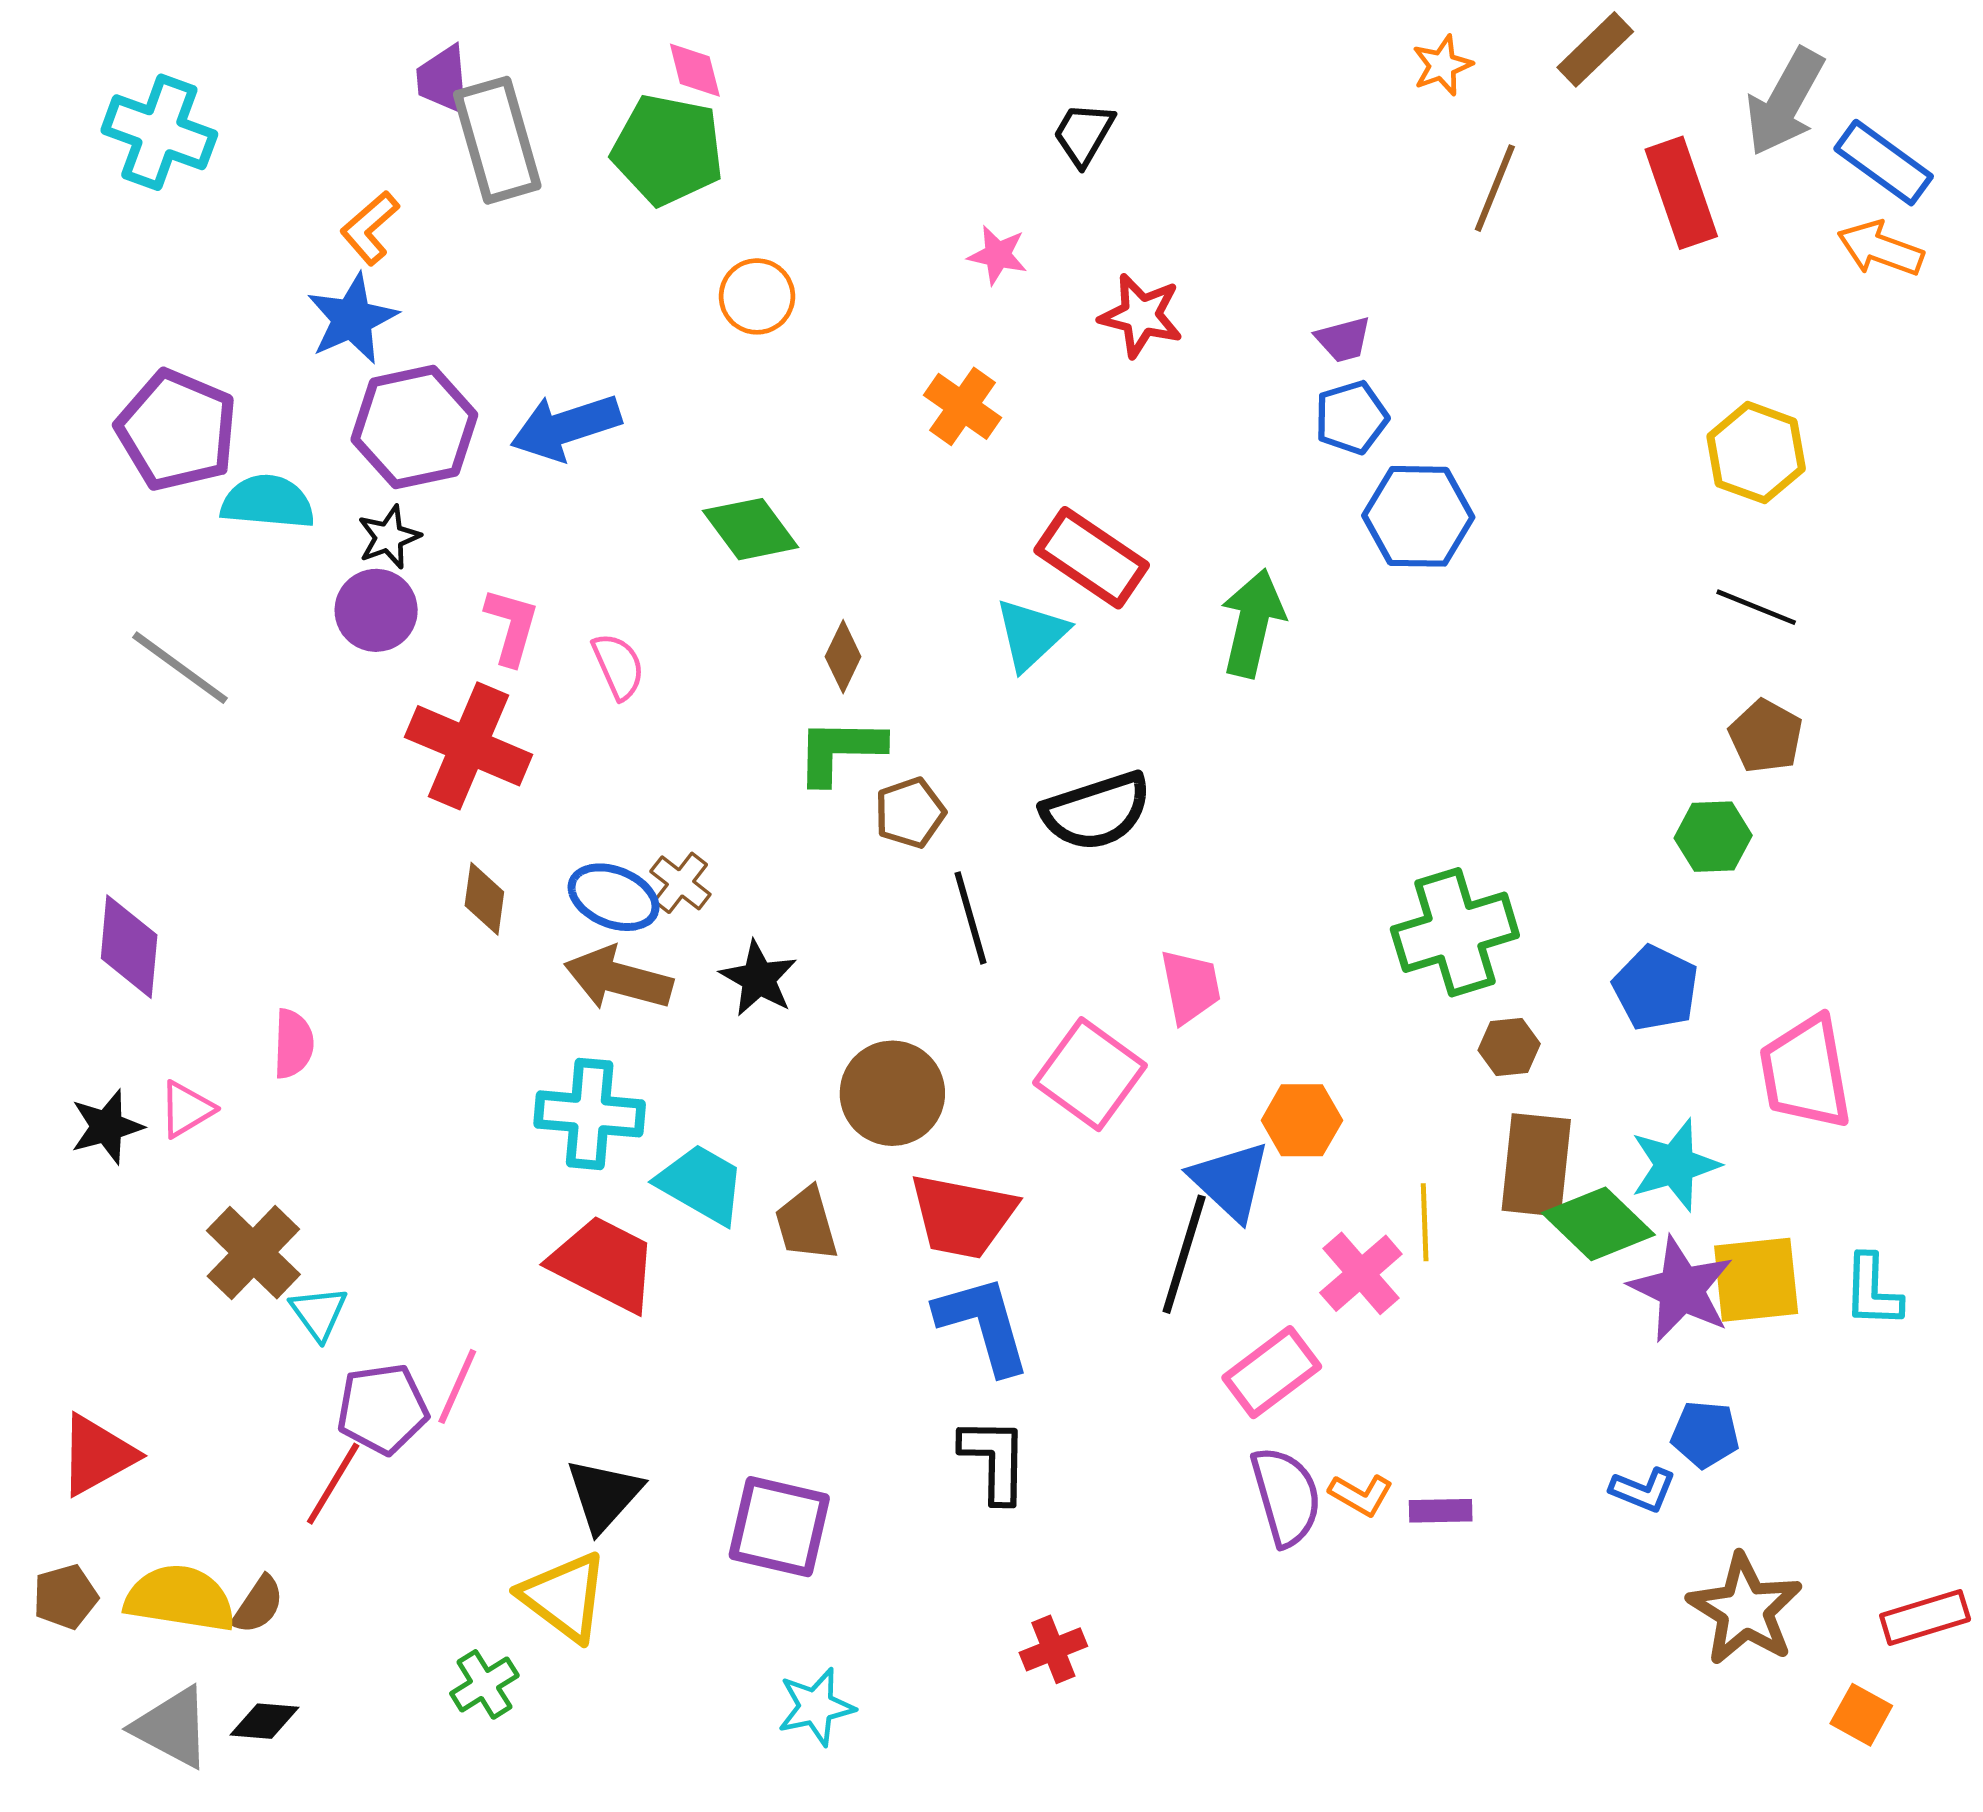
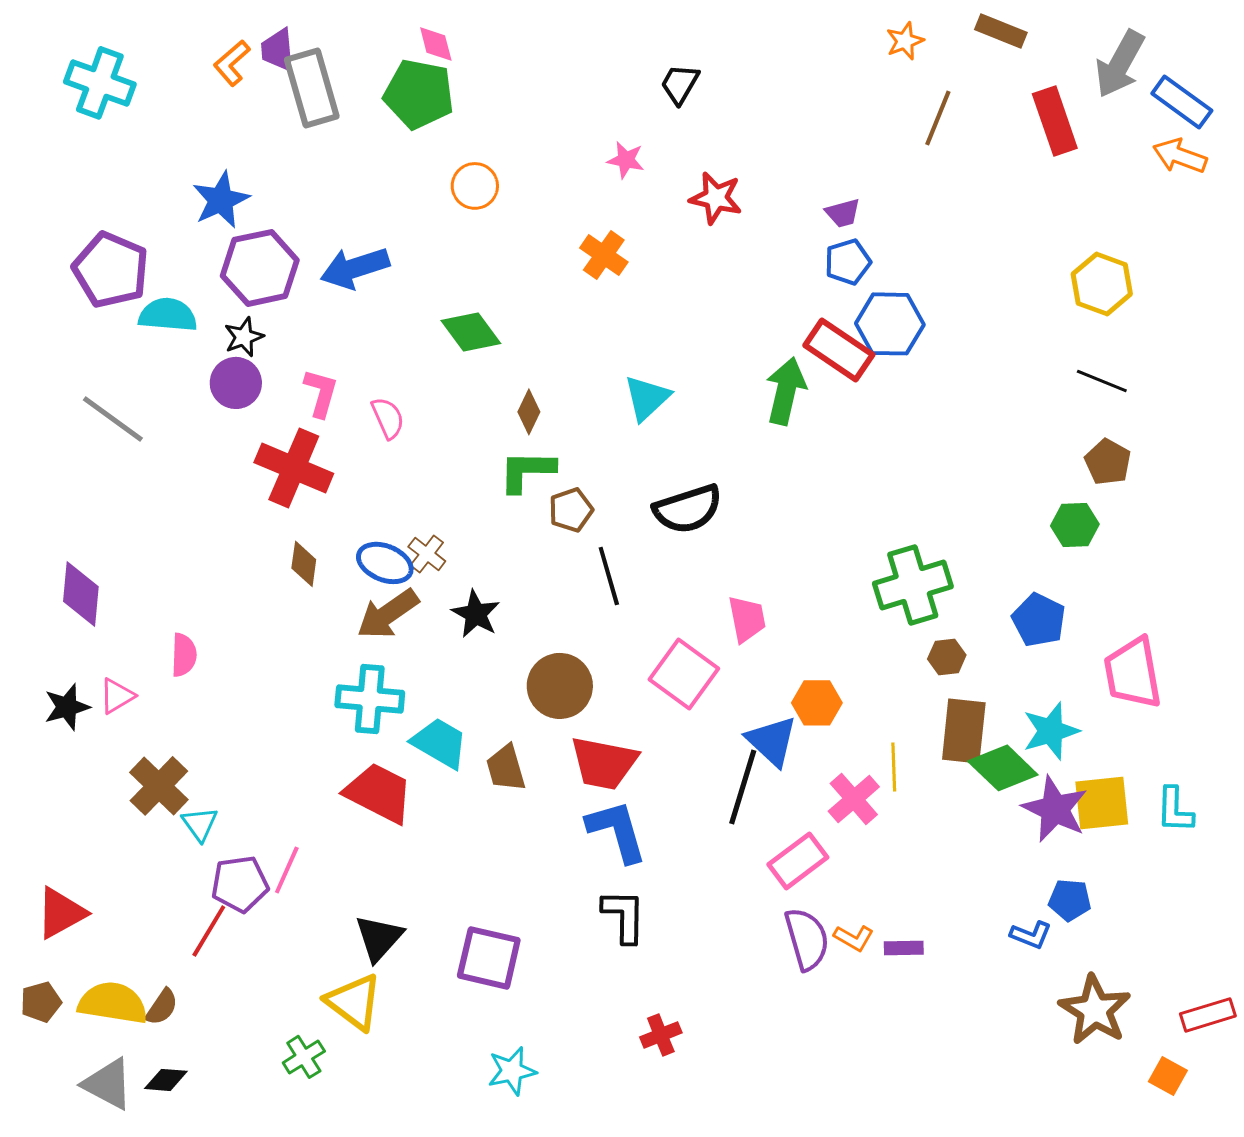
brown rectangle: (1595, 49) -> (1001, 31), turned 66
orange L-shape: (370, 228) -> (232, 63), moved
red rectangle: (1092, 558) -> (839, 350), moved
brown arrow: (618, 978) -> (388, 614), turned -50

